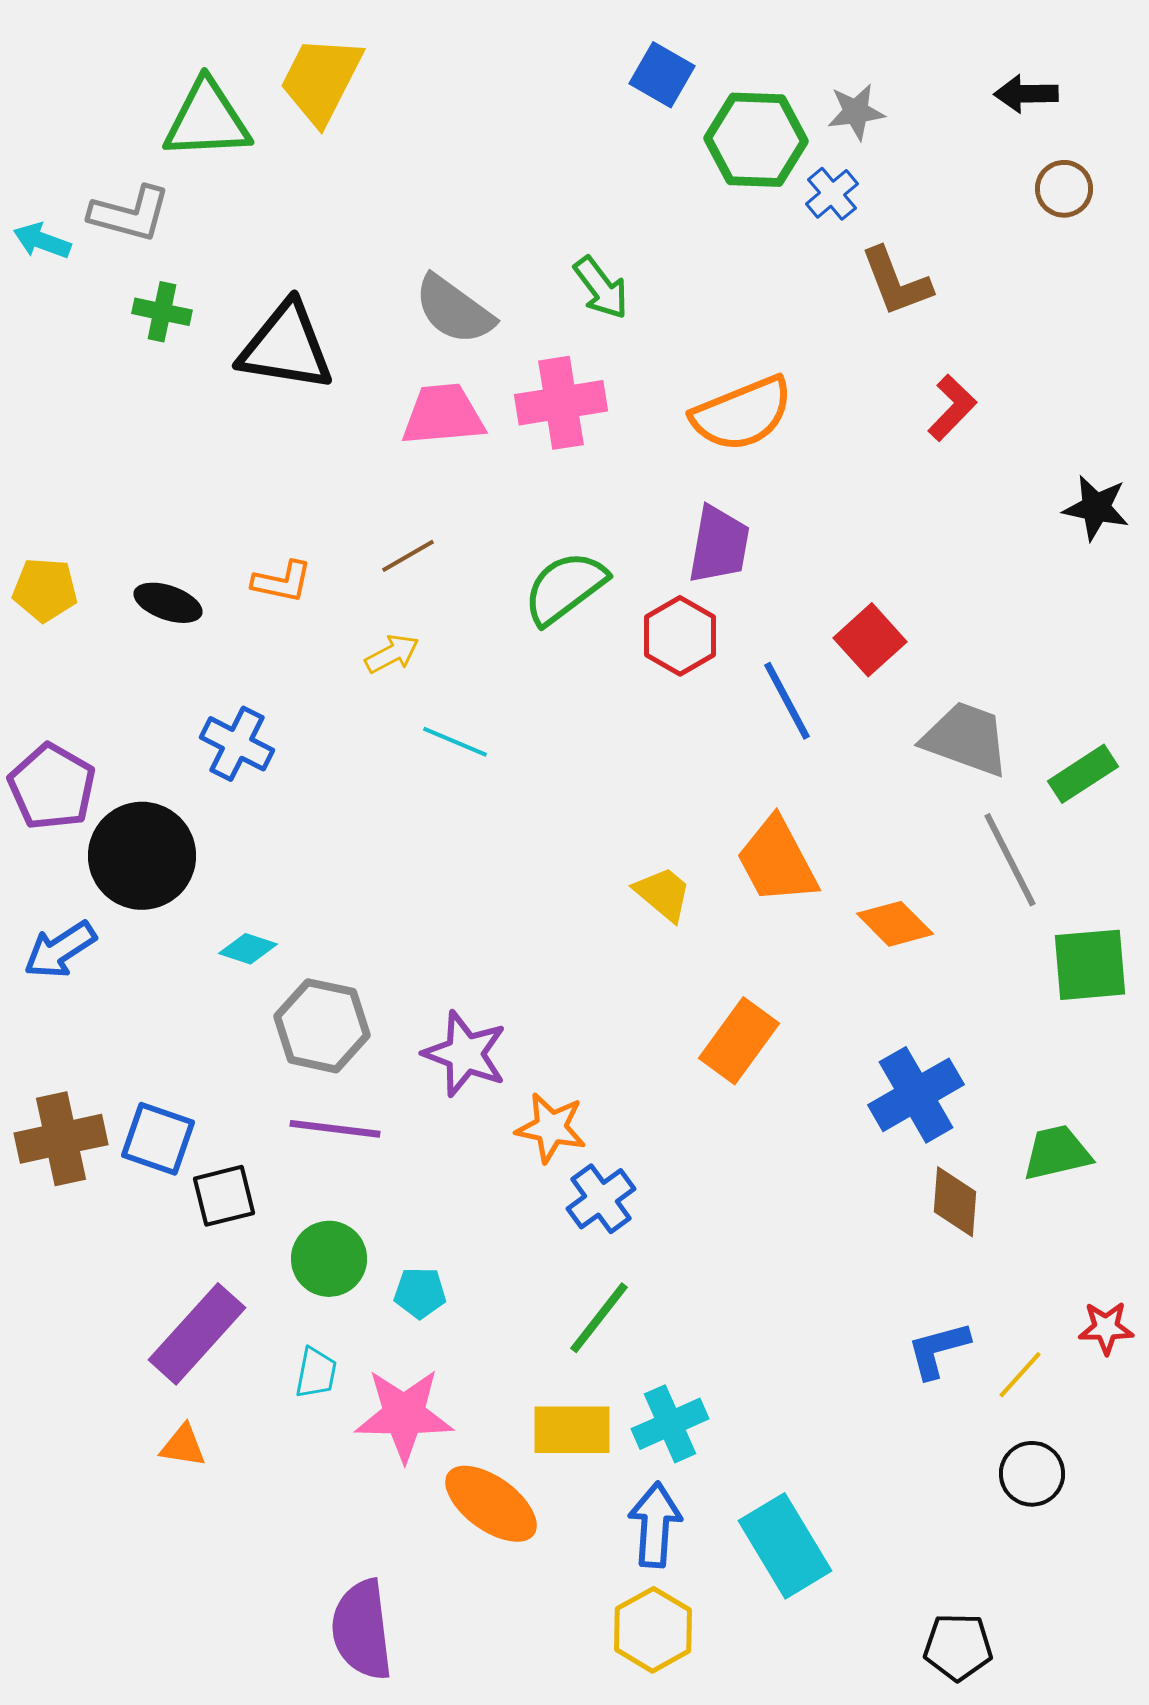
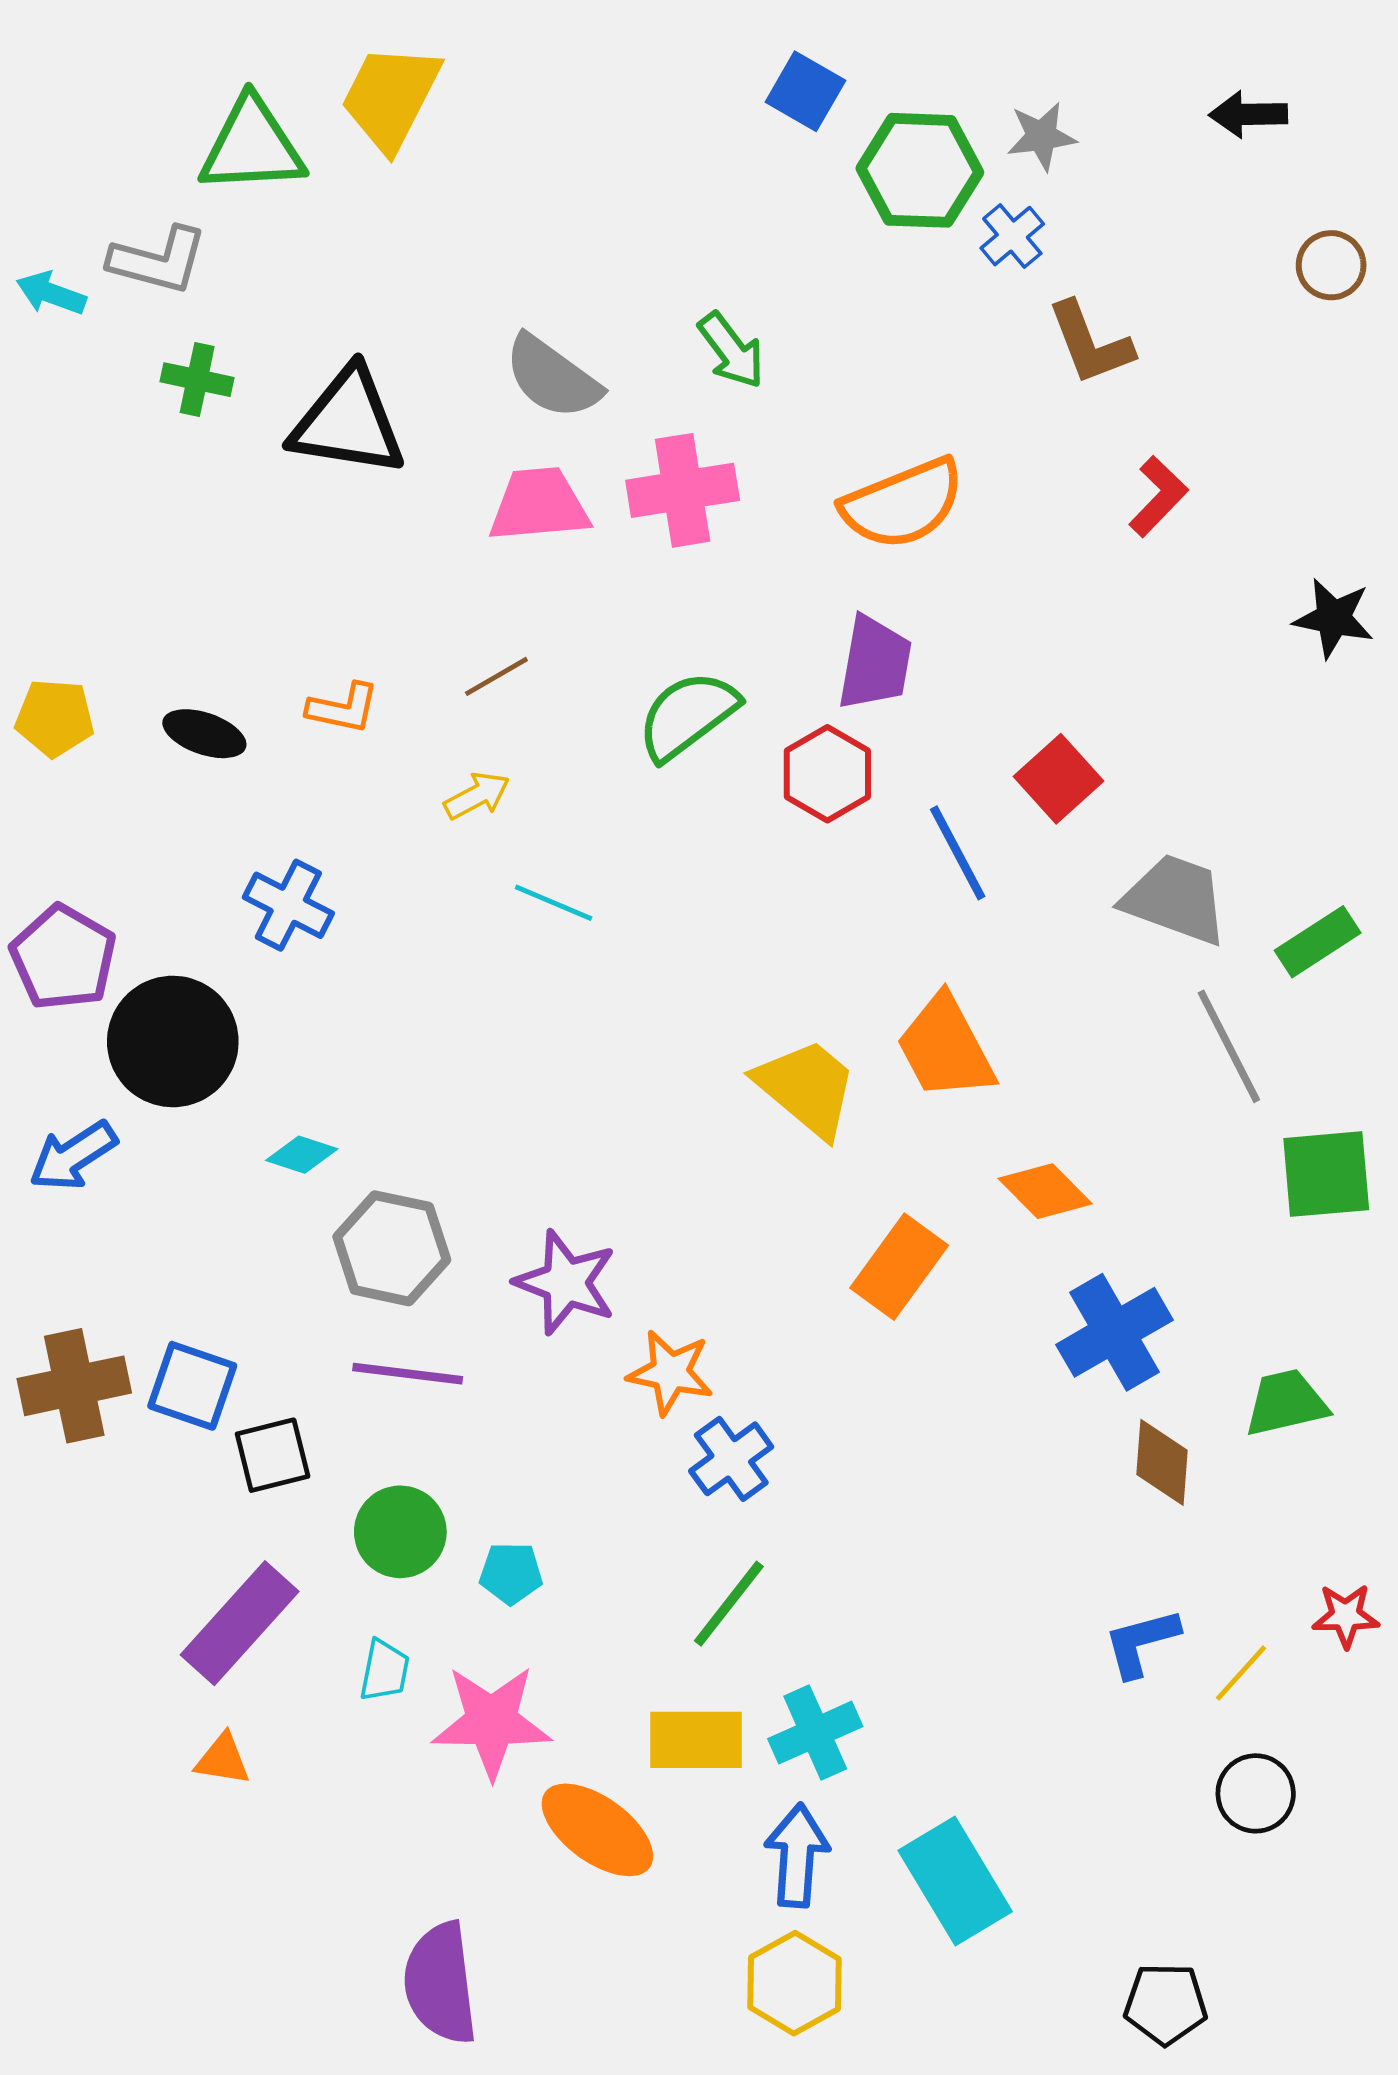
brown circle: (1064, 189) -> (1331, 265), moved
yellow trapezoid: (663, 894) -> (807, 1088), size x1.5
orange diamond: (895, 924) -> (1045, 1191), moved

